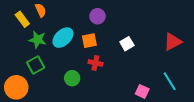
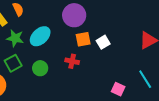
purple circle: (97, 16) -> (74, 15), size x1.5
orange square: (89, 41) -> (83, 39), moved
green circle: (72, 78) -> (40, 68), moved

